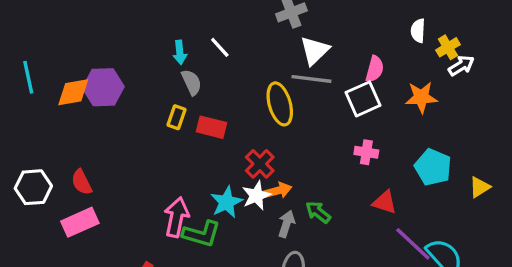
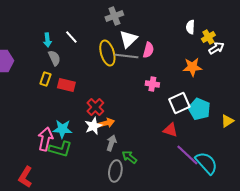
pink semicircle: (375, 69) -> (148, 50), moved
white square: (363, 99) -> (179, 103), moved
yellow ellipse: (280, 104) -> (107, 53), moved
pink cross: (366, 152) -> (152, 84), moved
cyan star: (226, 202) -> (62, 129), moved, turned 30
green arrow: (318, 212) -> (129, 157), moved

